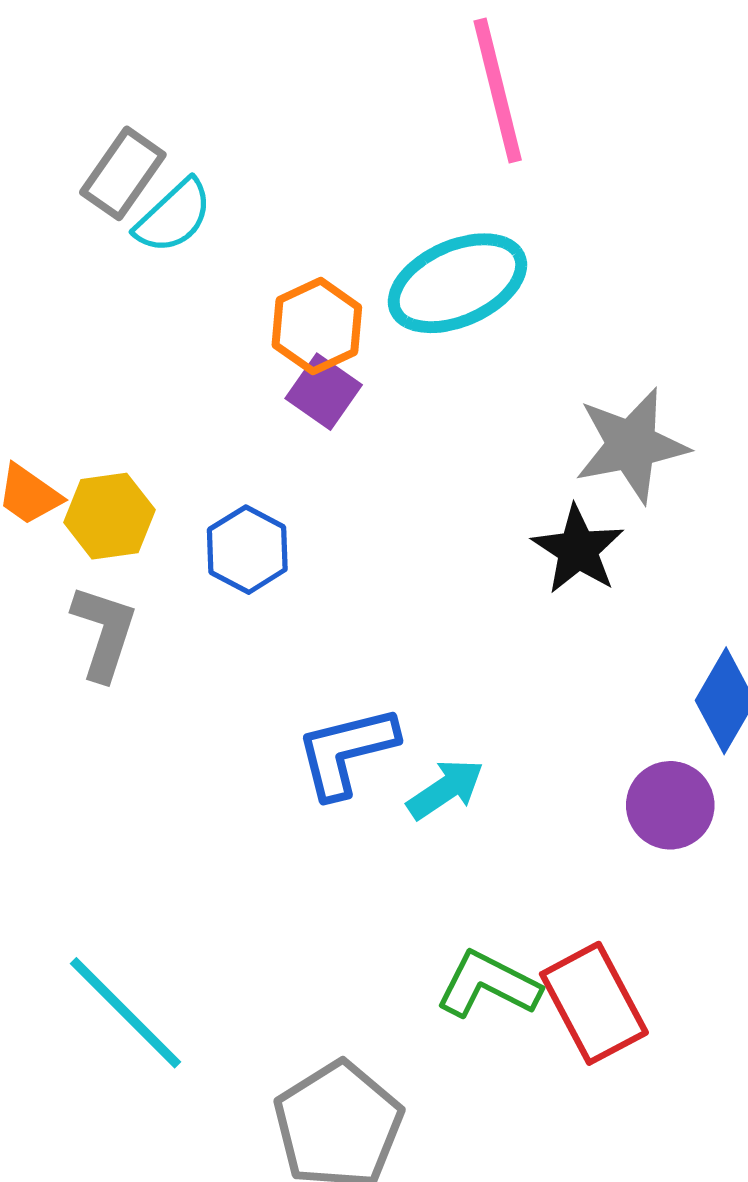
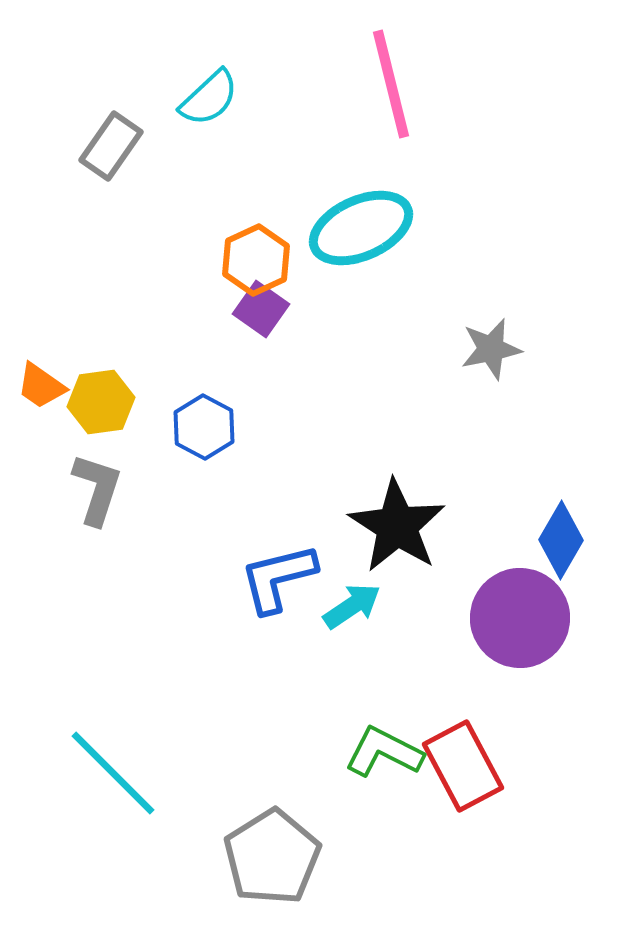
cyan semicircle: (174, 216) -> (209, 98), moved
gray star: (631, 445) -> (491, 349), size x0.7
black star: (578, 550) -> (397, 526), moved, size x1.4
purple circle: (670, 805) -> (520, 618), size x1.5

